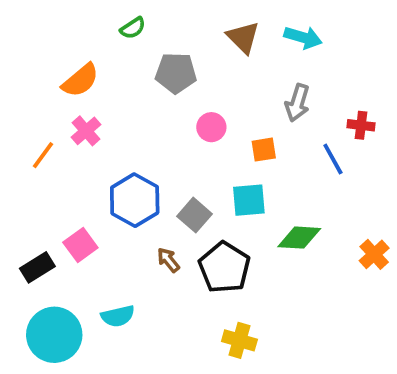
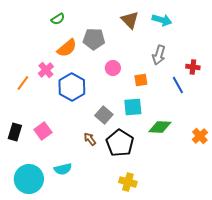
green semicircle: (133, 28) -> (58, 19), moved
orange semicircle: (80, 80) -> (67, 48), moved
blue hexagon: (135, 200) -> (72, 87), moved
black rectangle: (37, 267) -> (15, 132), moved, turned -42

